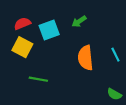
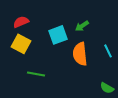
green arrow: (79, 21) -> (82, 26), moved
cyan square: (49, 30) -> (58, 35), moved

